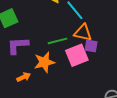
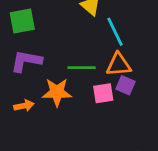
orange triangle: (83, 33) -> (119, 65), turned -30
pink square: (77, 55) -> (103, 93), size x0.7

